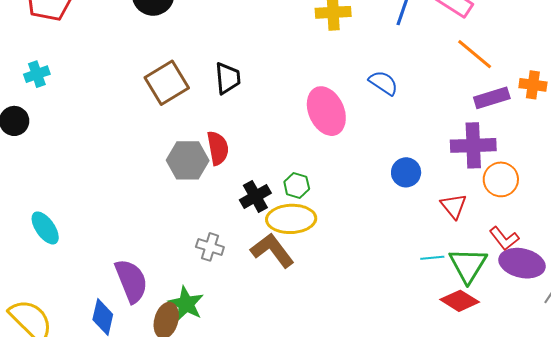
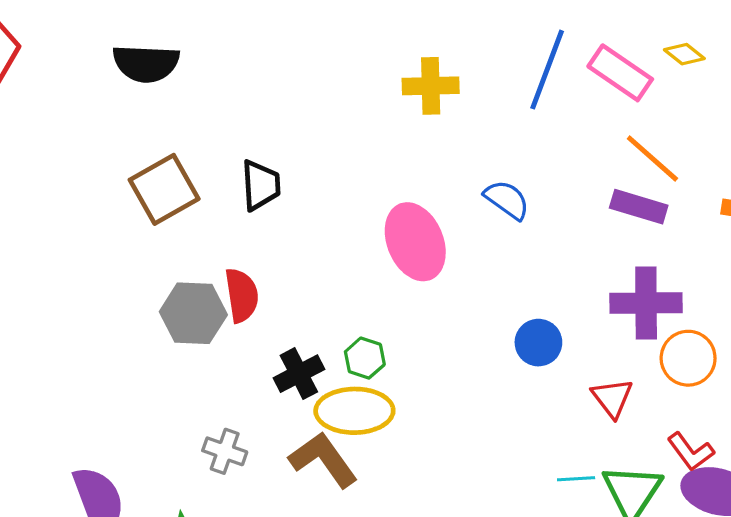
purple rectangle: (492, 98) -> (639, 207), moved, turned 32

